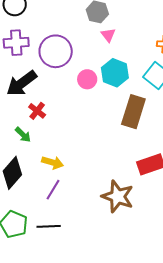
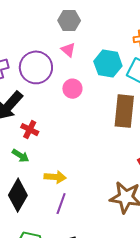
pink triangle: (108, 35) -> (68, 50), moved
cyan hexagon: (115, 73) -> (108, 64), moved

